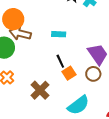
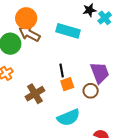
cyan rectangle: (59, 34) -> (68, 31), moved, size x1.6

